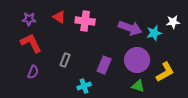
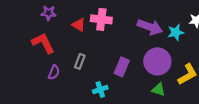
red triangle: (59, 17) -> (79, 25), moved
purple star: (29, 19) -> (49, 13), moved
purple semicircle: (33, 72) -> (54, 72), moved

